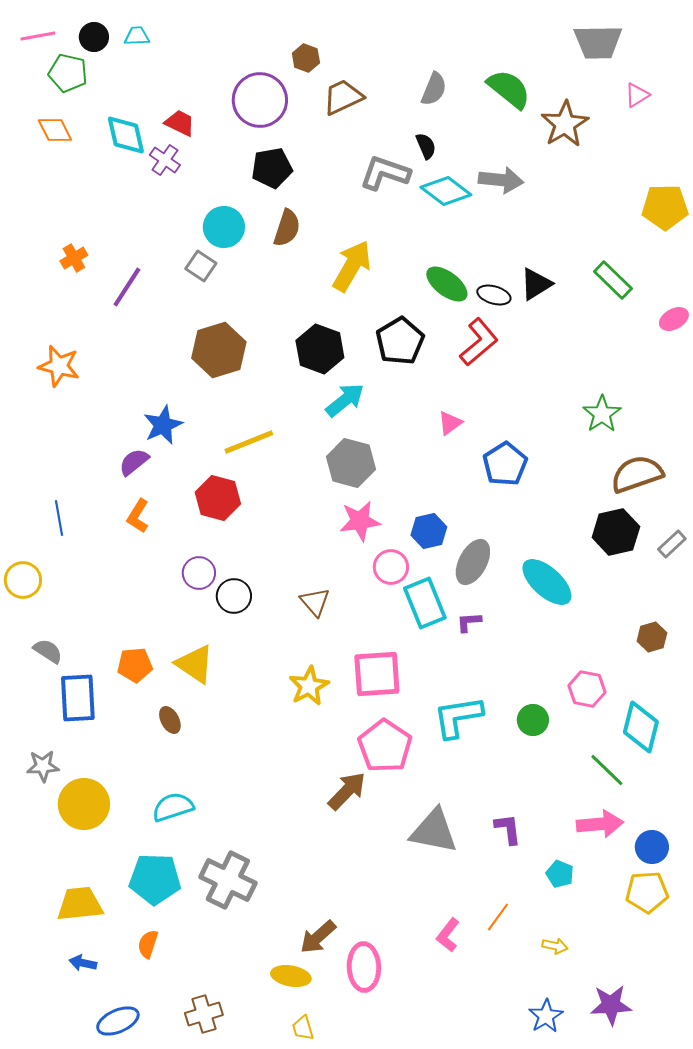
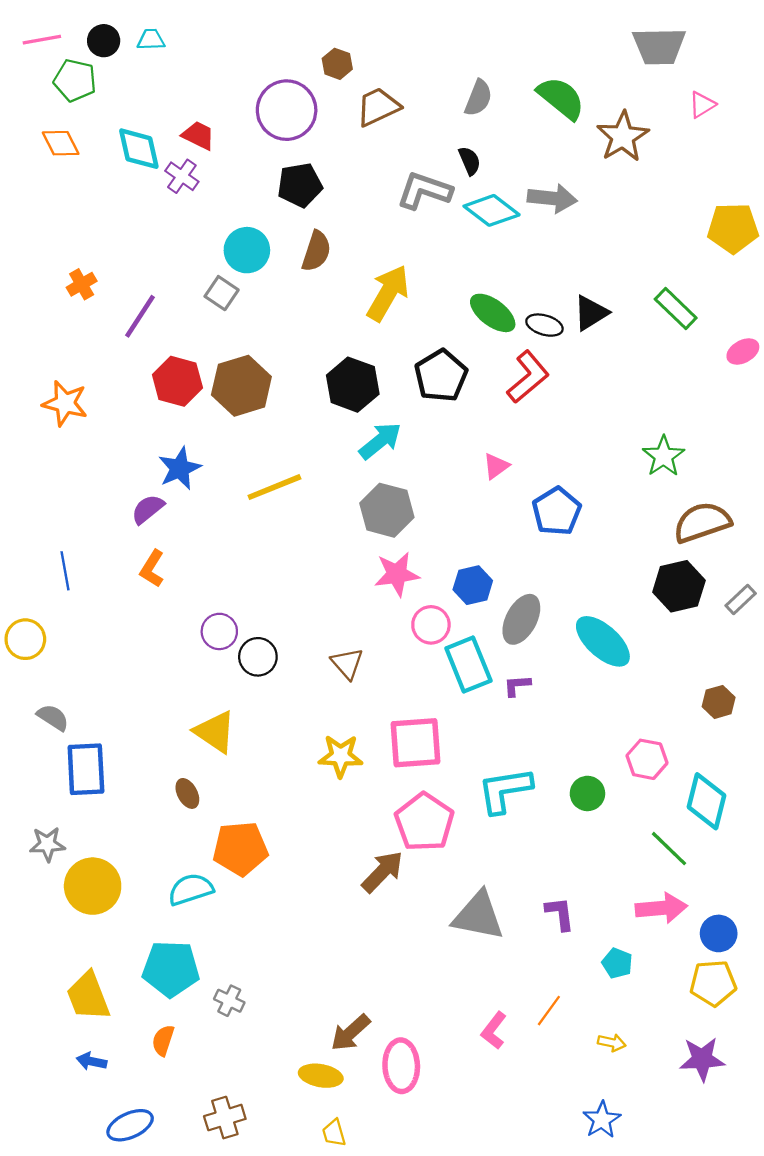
red hexagon: (218, 498) -> (177, 381), moved
orange pentagon: (135, 665) -> (240, 849), moved, size x1.4
yellow star: (309, 686) -> (341, 756), turned 30
gray cross: (228, 880) -> (229, 1001), moved, size x0.5
yellow trapezoid: (80, 904) -> (88, 996), turned -105
purple star: (611, 1005) -> (702, 1059), moved

